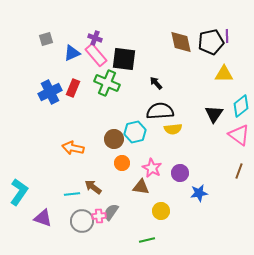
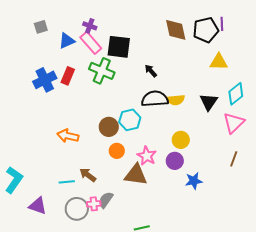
yellow semicircle: (173, 129) -> (176, 100), moved
pink triangle: (239, 135) -> (234, 123), turned 40
brown triangle: (141, 187) -> (136, 175), size x1.4
yellow circle: (161, 211) -> (181, 140), moved

